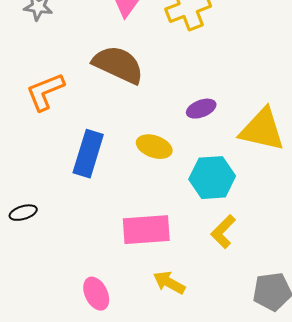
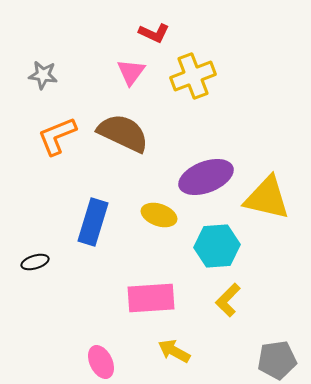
orange L-shape: (45, 92) -> (57, 136), moved
purple ellipse: (201, 109) -> (206, 177), size x1.8
black ellipse: (23, 213) -> (35, 262), moved

